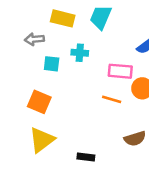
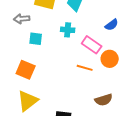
cyan cross: (80, 53) -> (68, 30), moved
pink rectangle: (120, 71) -> (92, 45), turned 30

